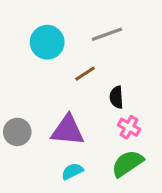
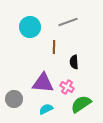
brown line: (85, 74) -> (54, 47), turned -56
pink cross: (129, 127) -> (67, 87), moved
gray circle: (17, 132) -> (14, 99), moved

